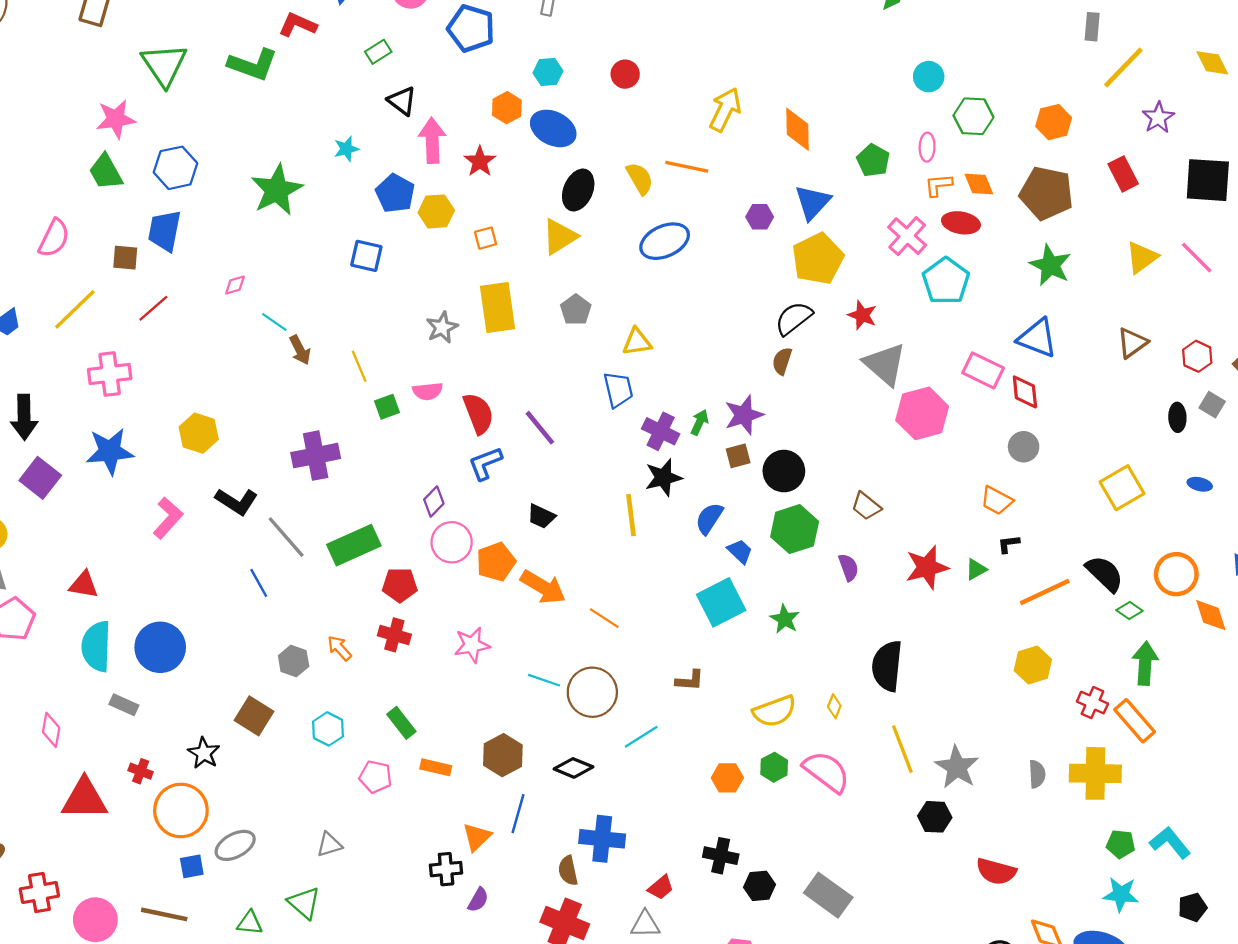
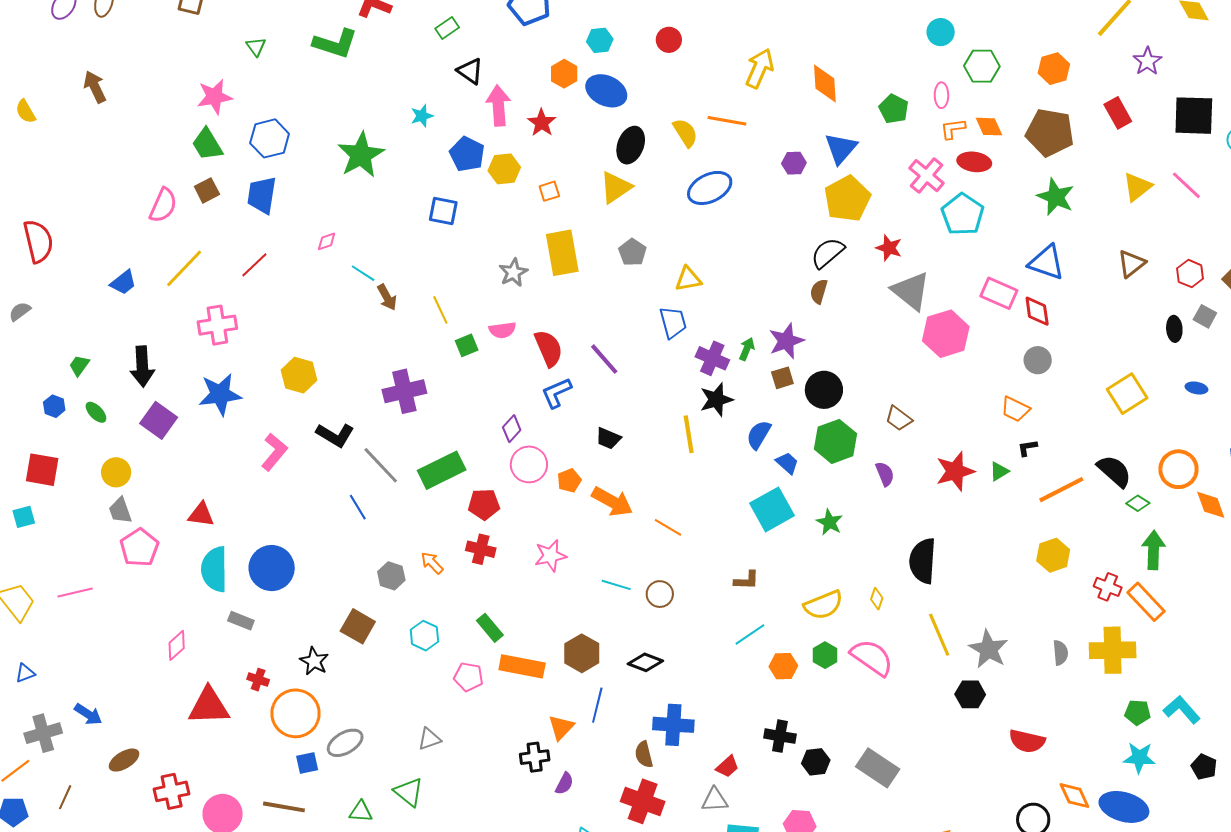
green triangle: (164, 65) -> (256, 47), size x0.5
brown square: (125, 258) -> (207, 190), moved, turned -30
orange pentagon: (496, 562) -> (569, 480), size x0.7
brown circle: (592, 692) -> (660, 594), size x0.6
pink diamond: (51, 730) -> (177, 645), turned 40
cyan line: (641, 737) -> (750, 634), moved
orange rectangle: (436, 767) -> (522, 666), size x1.6
black pentagon: (1193, 907) -> (1204, 767), turned -30

